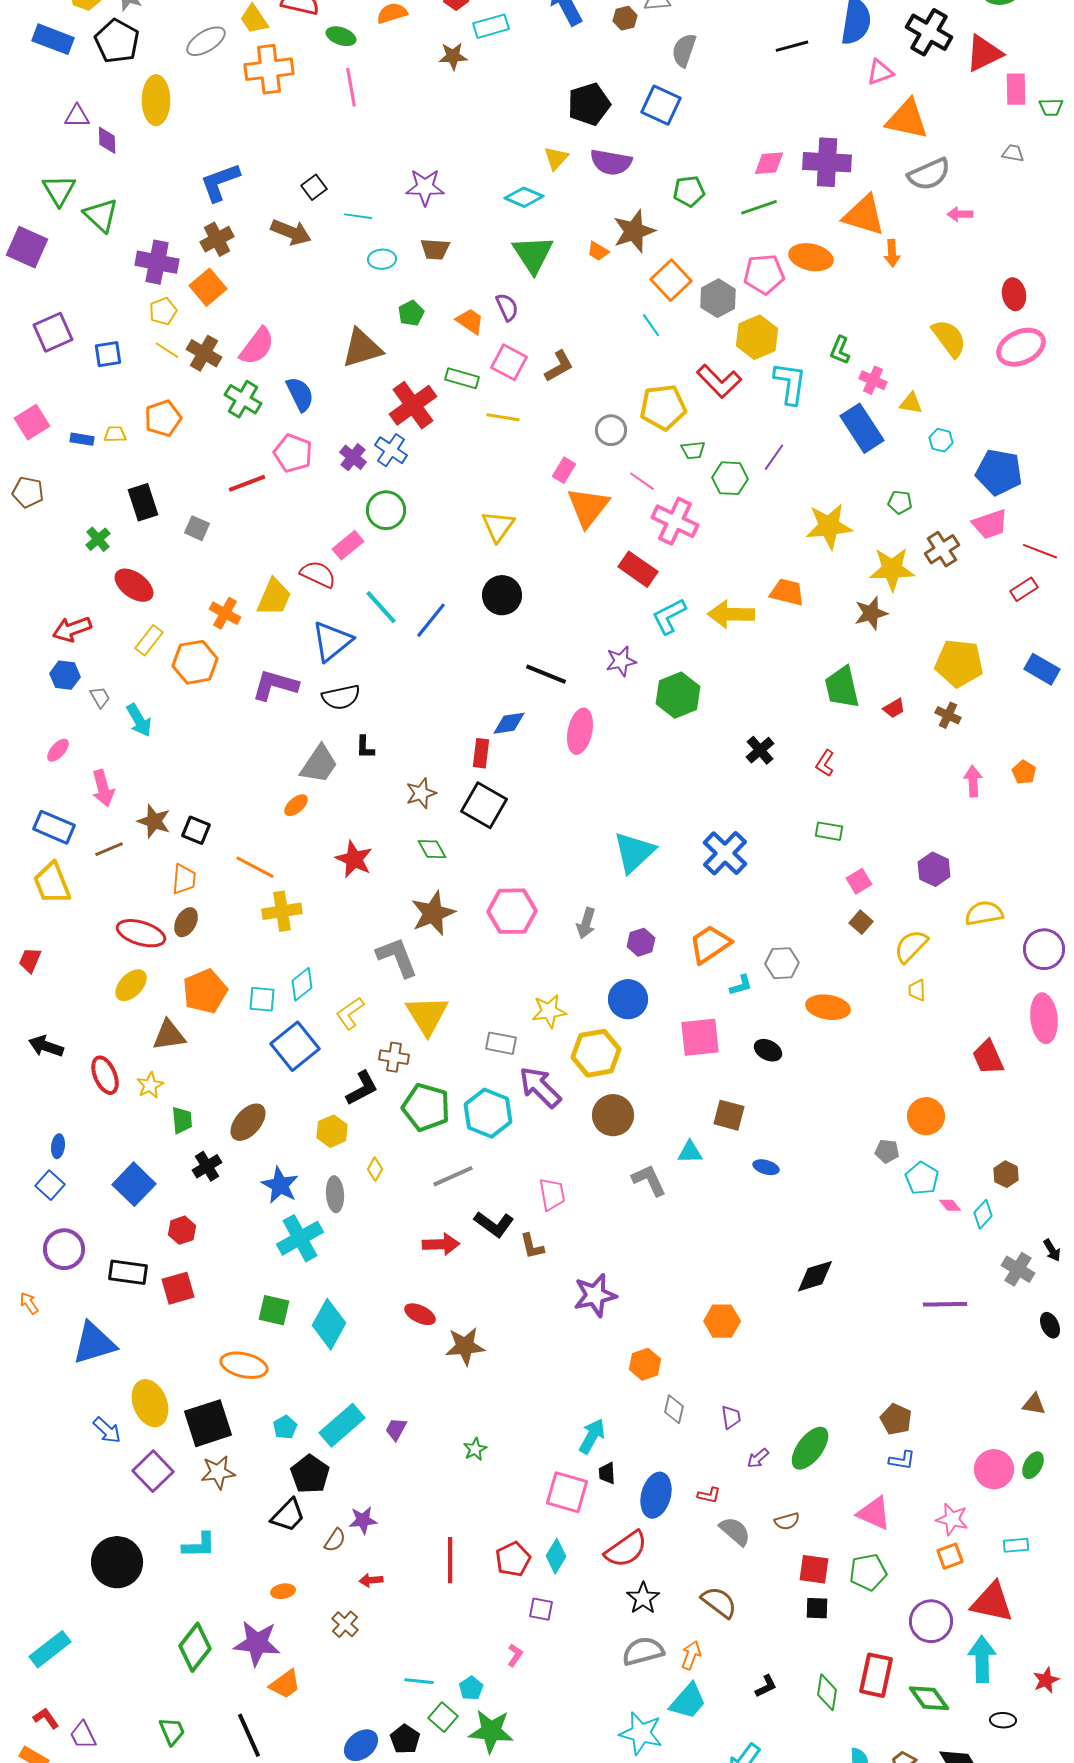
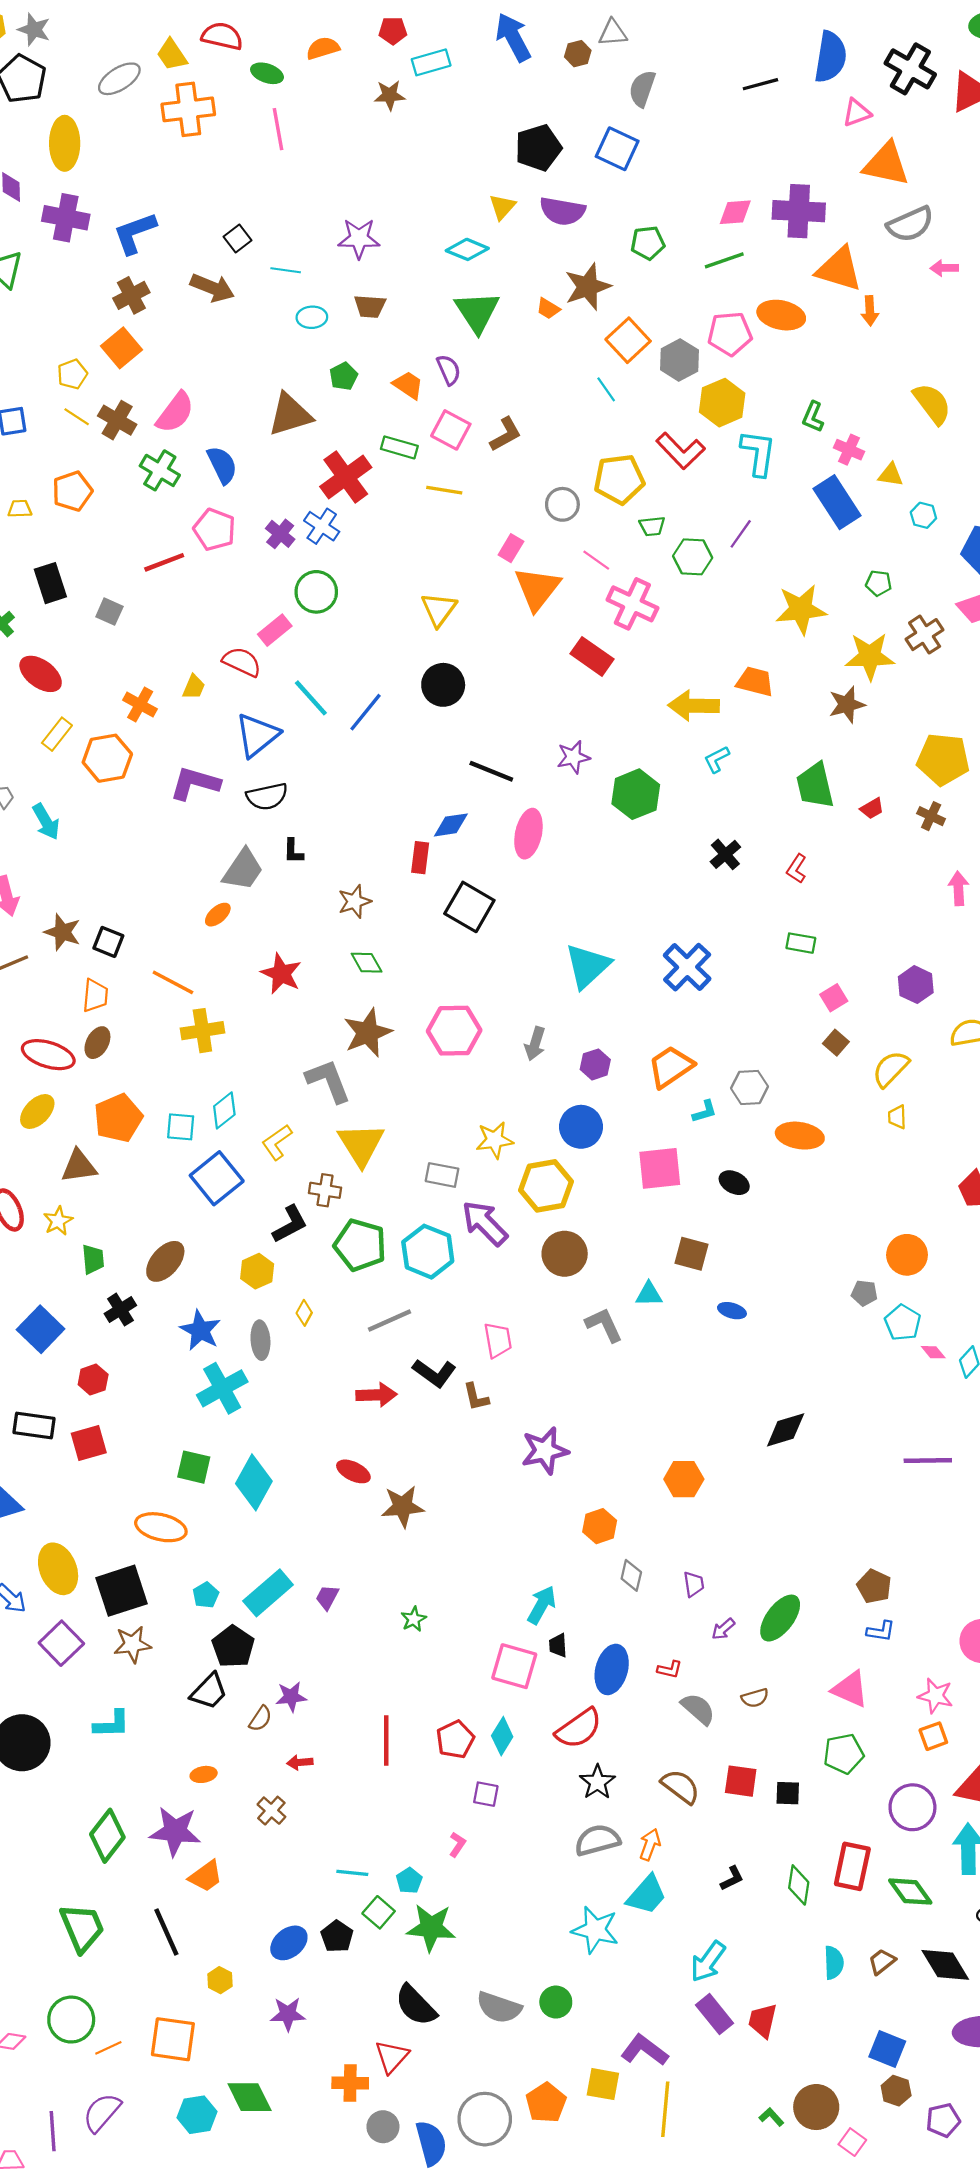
purple cross: (157, 262) -> (66, 218), moved
yellow trapezoid: (274, 597) -> (194, 687), size x0.6
cyan L-shape: (669, 616) -> (717, 759), moved, size x0.7
black square: (484, 805) -> (469, 907), moved
red square: (814, 1569) -> (741, 1781), moved
green trapezoid: (172, 1731) -> (82, 1928), size x1.6

